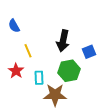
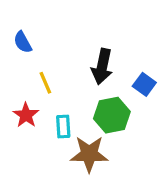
blue square: (89, 52) -> (144, 84), turned -32

